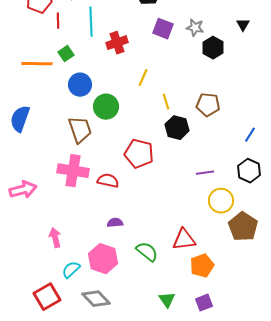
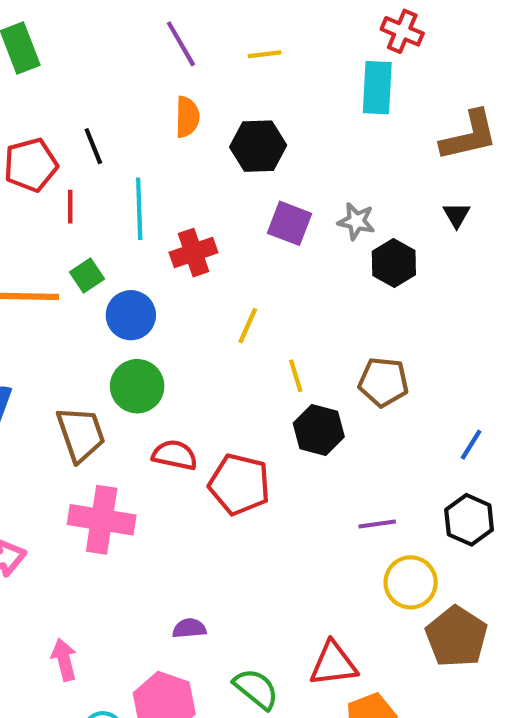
blue circle: (80, 85) -> (131, 315), moved
green circle: (106, 107) -> (137, 386), moved
brown trapezoid: (80, 130) -> (81, 434), moved
red semicircle: (108, 181) -> (175, 455), moved

